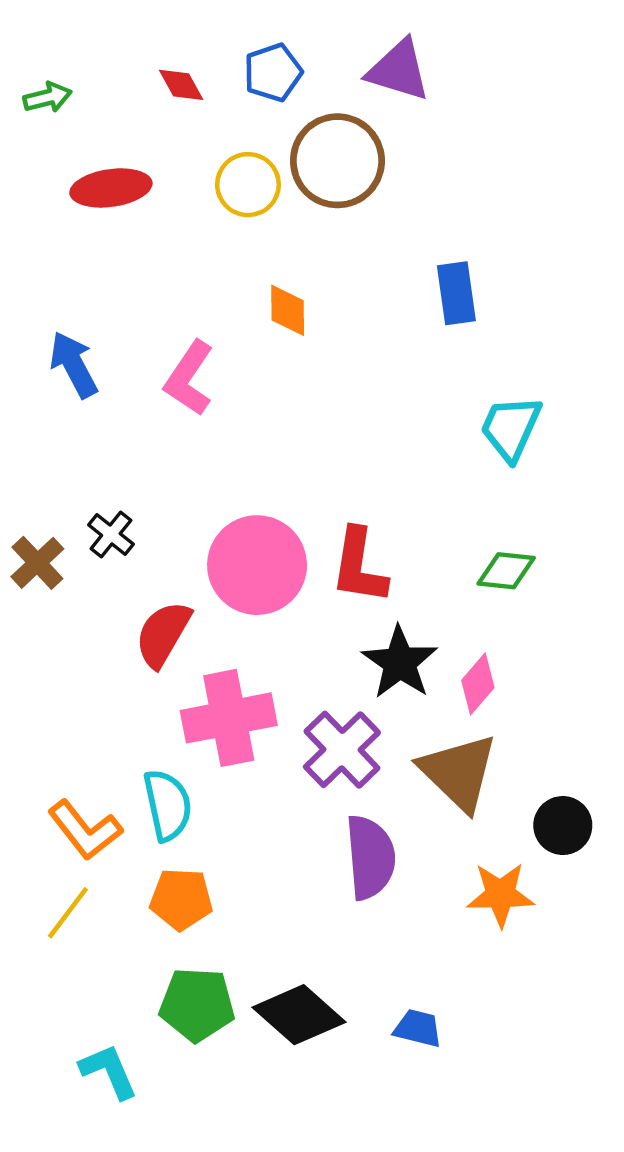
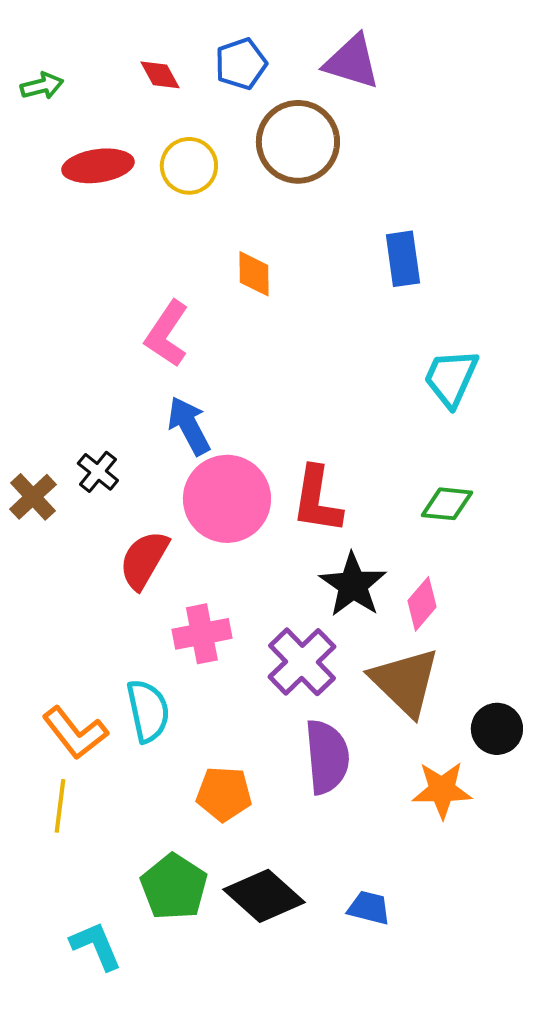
yellow circle: (248, 185) -> (189, 166), moved
blue arrow: (74, 365) -> (189, 426), moved
pink cross: (229, 718) -> (202, 634), size x0.7
orange pentagon: (181, 899) -> (224, 794), moved
yellow line: (68, 913) -> (60, 806), turned -30
green pentagon: (197, 1004) -> (174, 887), turned 30

